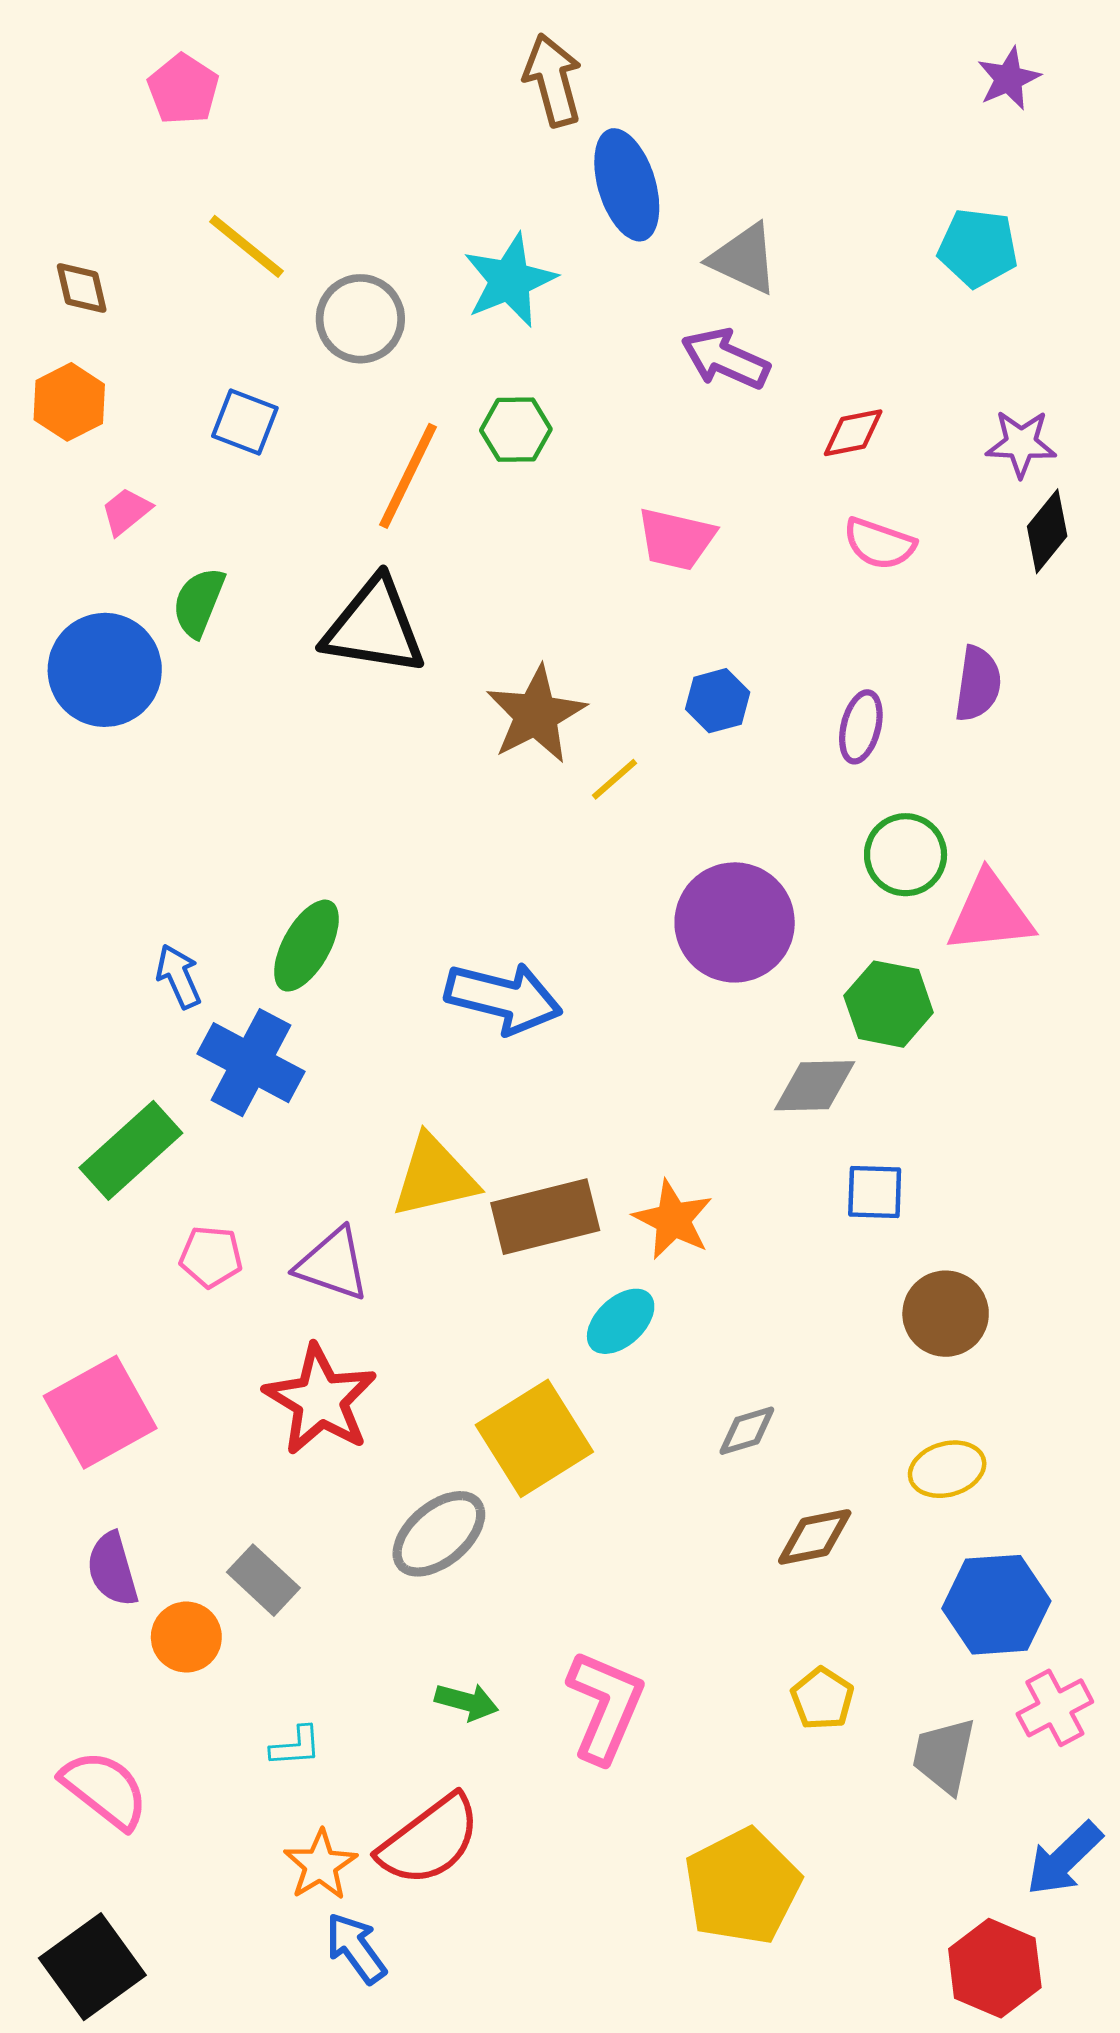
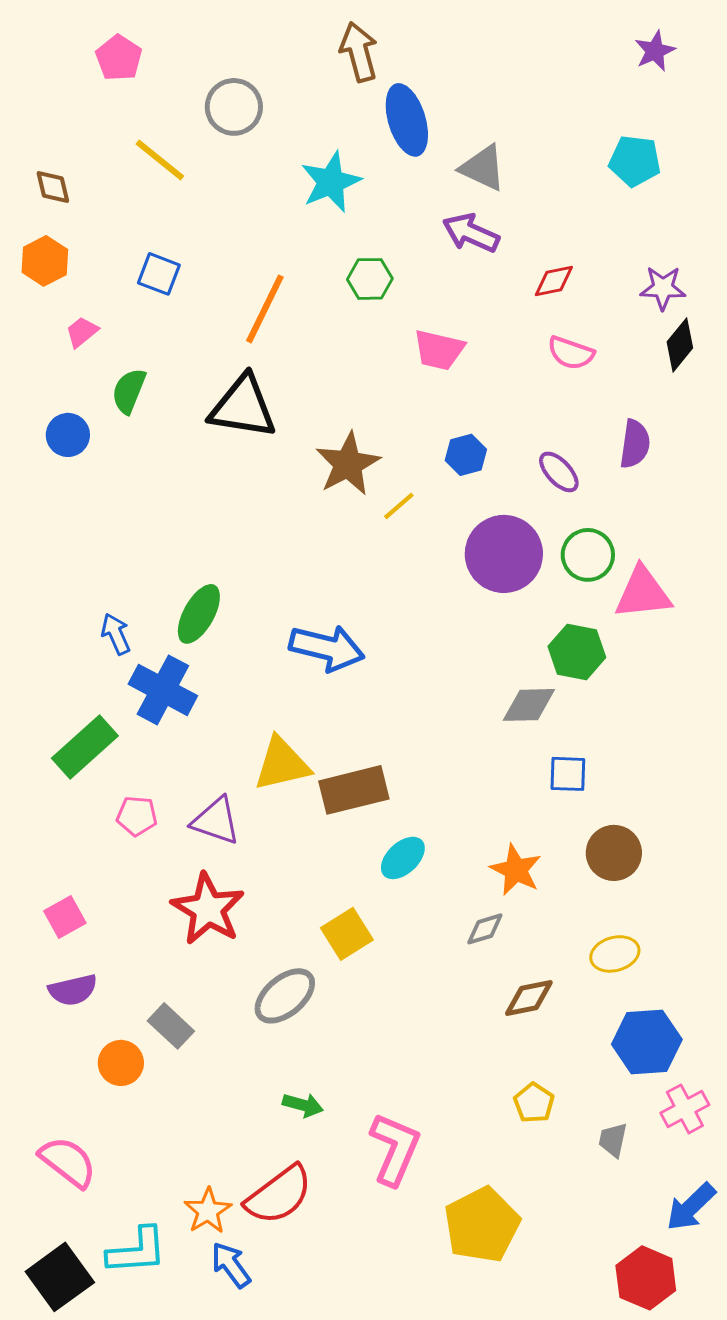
gray circle: (360, 319) -> (234, 107), moved
green hexagon: (516, 430) -> (370, 279), moved
blue circle: (105, 670) -> (68, 435), size x0.6
purple ellipse: (861, 727) -> (559, 472), turned -57
purple circle: (735, 922) -> (504, 554), moved
orange star: (673, 1220) -> (516, 870), moved
pink square: (100, 1412) -> (65, 917), size x0.6
yellow square: (534, 1438) -> (347, 934), size x0.7
purple semicircle: (112, 1569) -> (73, 990), moved, turned -87
pink L-shape: (605, 1706) -> (395, 1149), moved
cyan L-shape: (296, 1746) -> (137, 1251), moved, size x1.8
gray trapezoid: (944, 1756) -> (613, 1140), size x0.7

